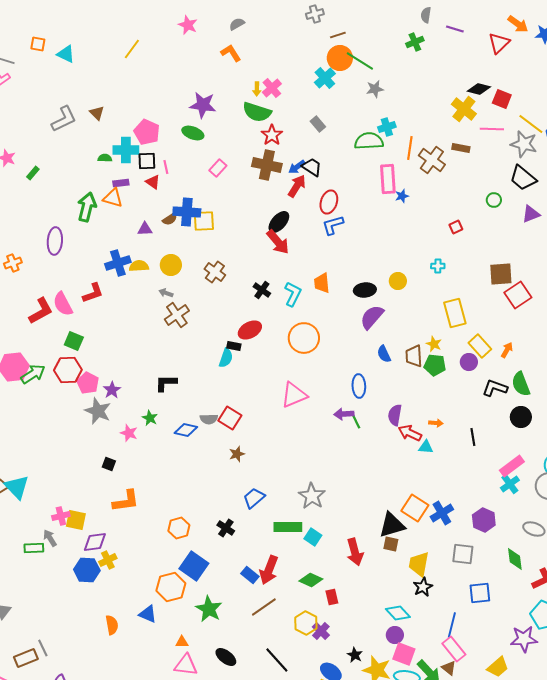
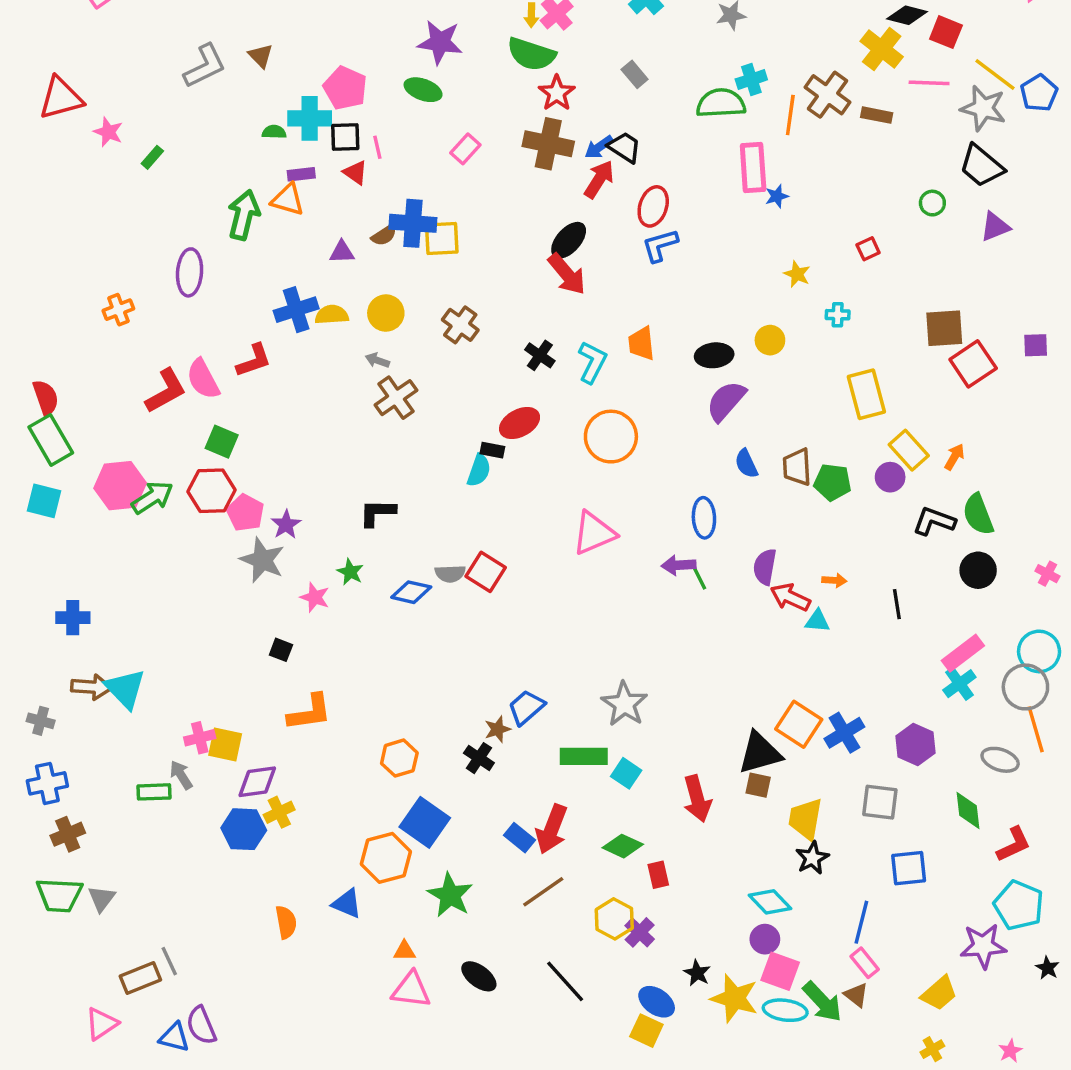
brown cross: (432, 160) -> (827, 95), moved
yellow star: (434, 344) -> (797, 274), moved
brown star: (237, 454) -> (498, 729), moved
pink rectangle: (454, 649) -> (865, 963), size x0.7

